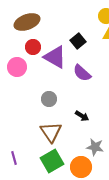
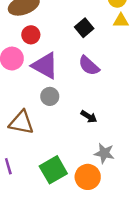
purple triangle: (55, 57) -> (45, 66), moved
brown triangle: (51, 132) -> (21, 122), moved, turned -45

